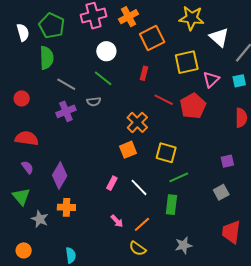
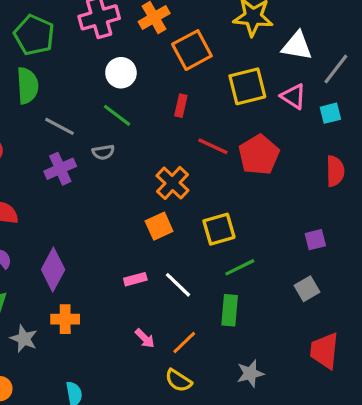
white triangle: (219, 37) -> (297, 46), turned -30
pink triangle: (211, 79) -> (293, 96), moved, turned -42
yellow square: (166, 153) -> (219, 229), turned -30
pink rectangle: (112, 183) -> (135, 279), turned 48

